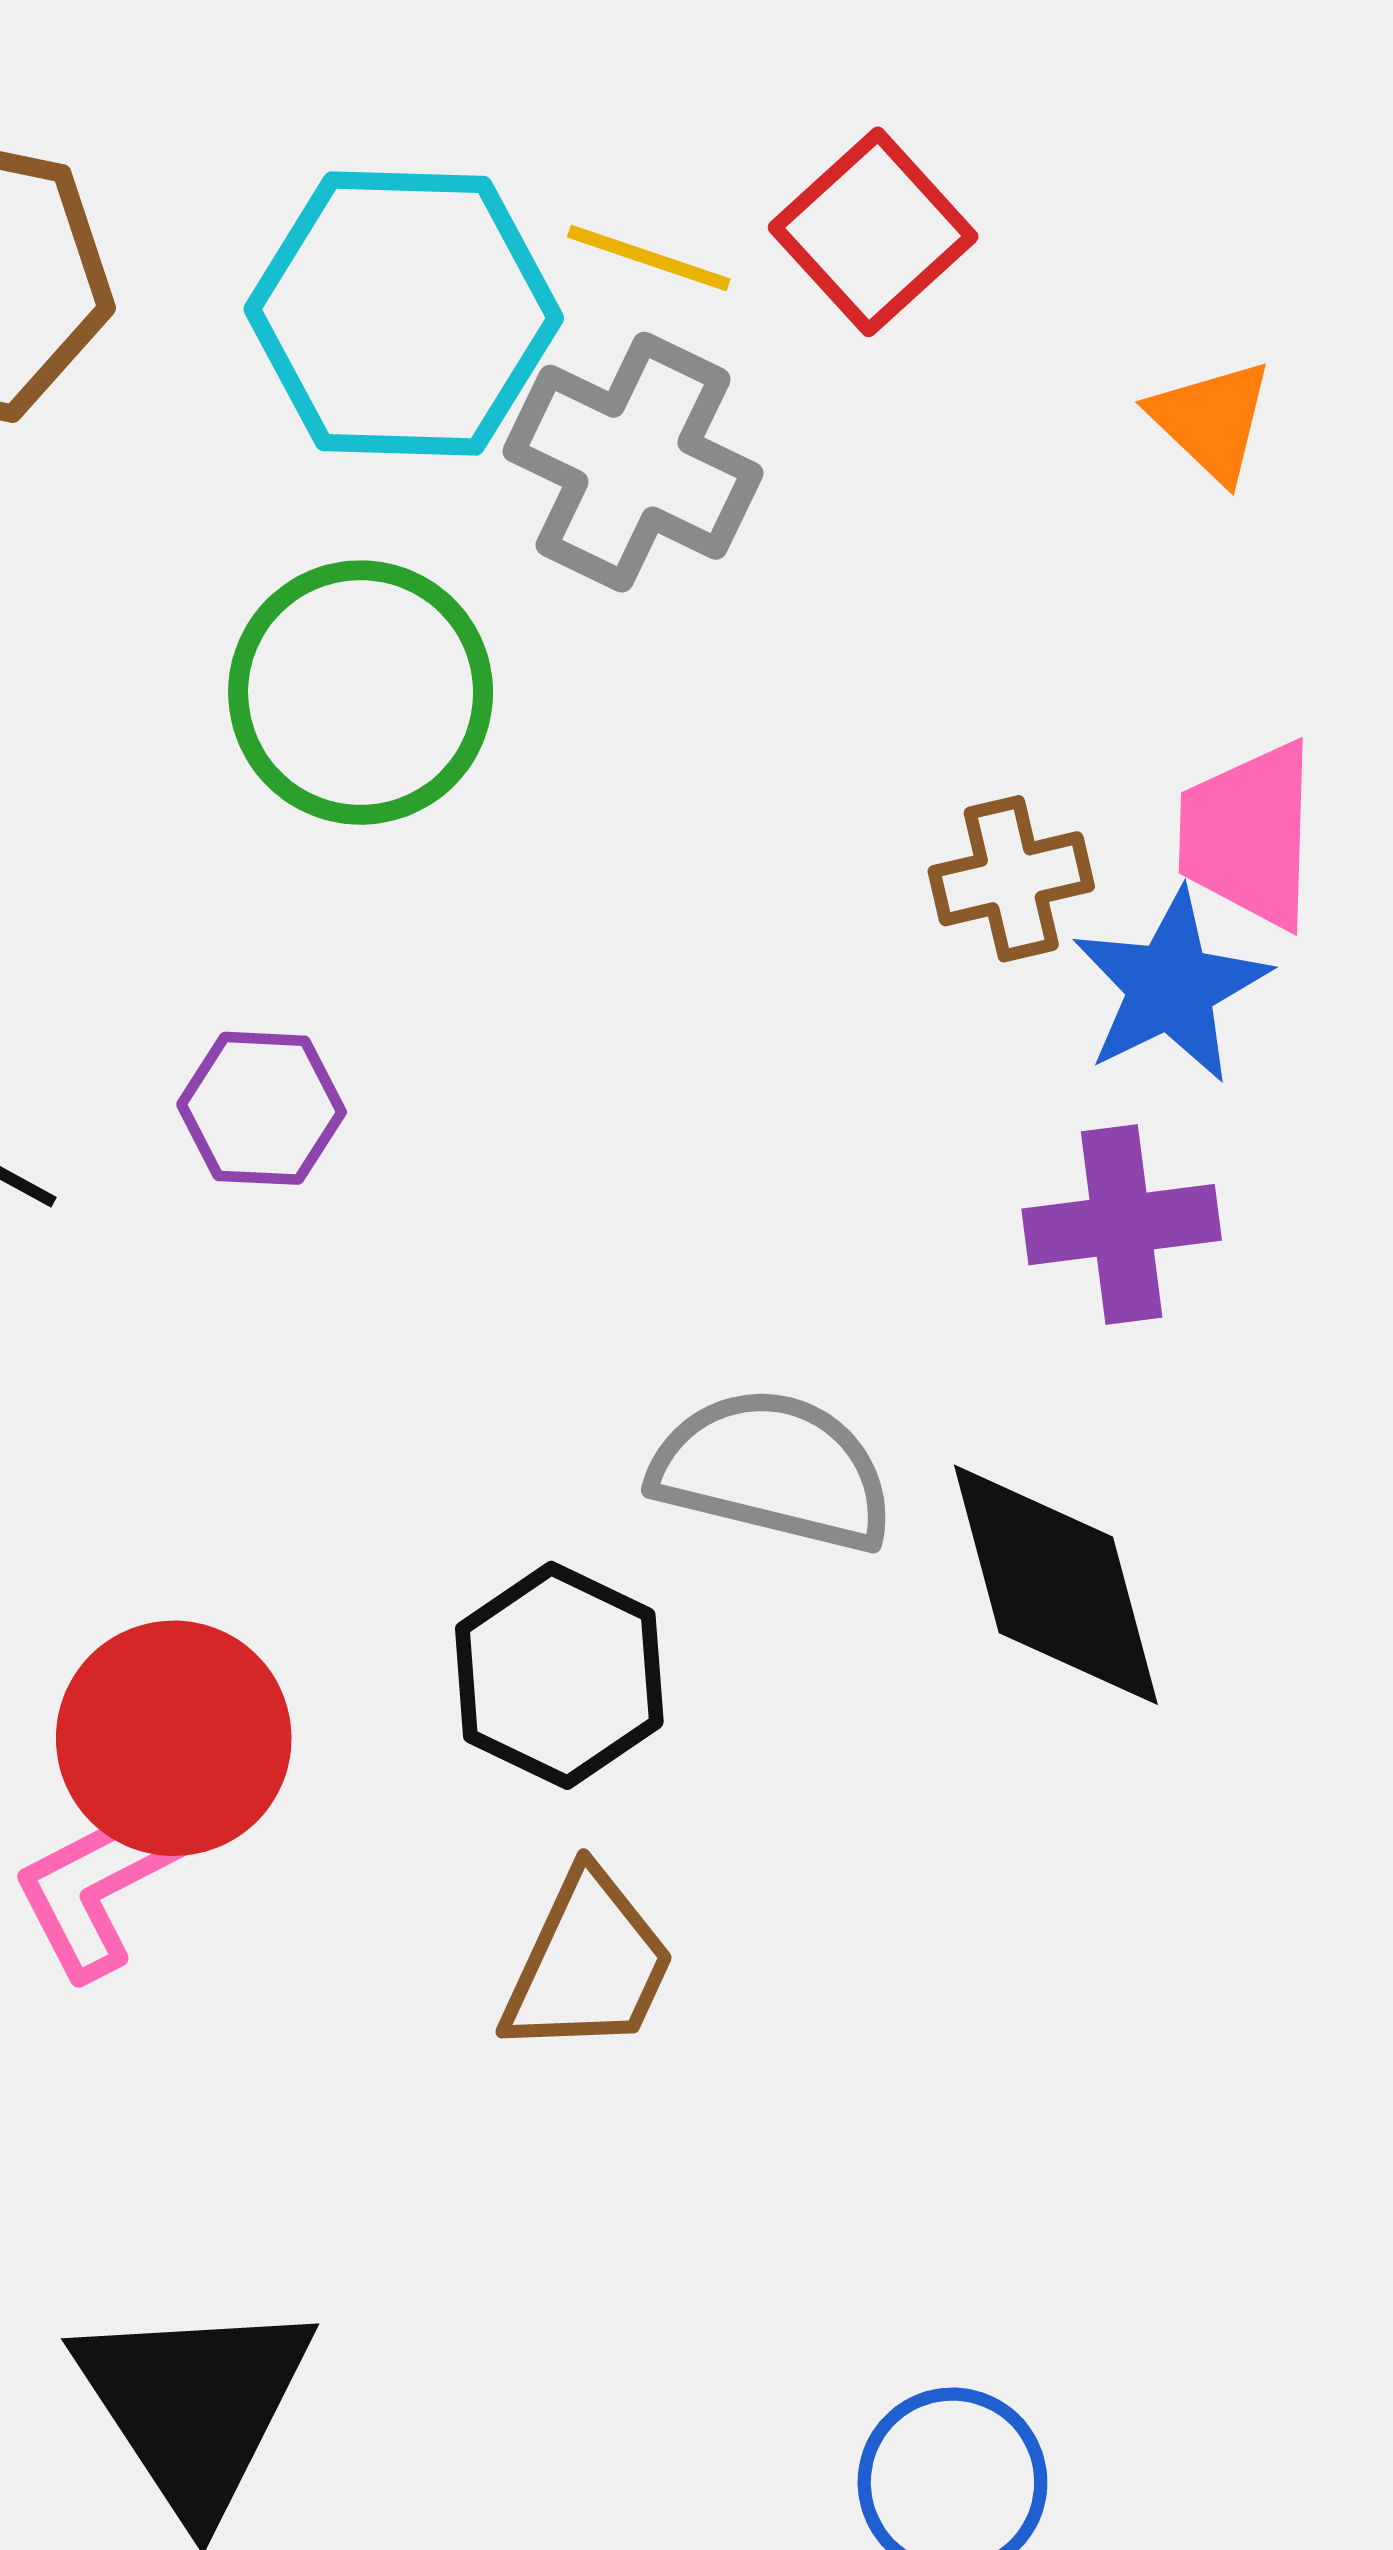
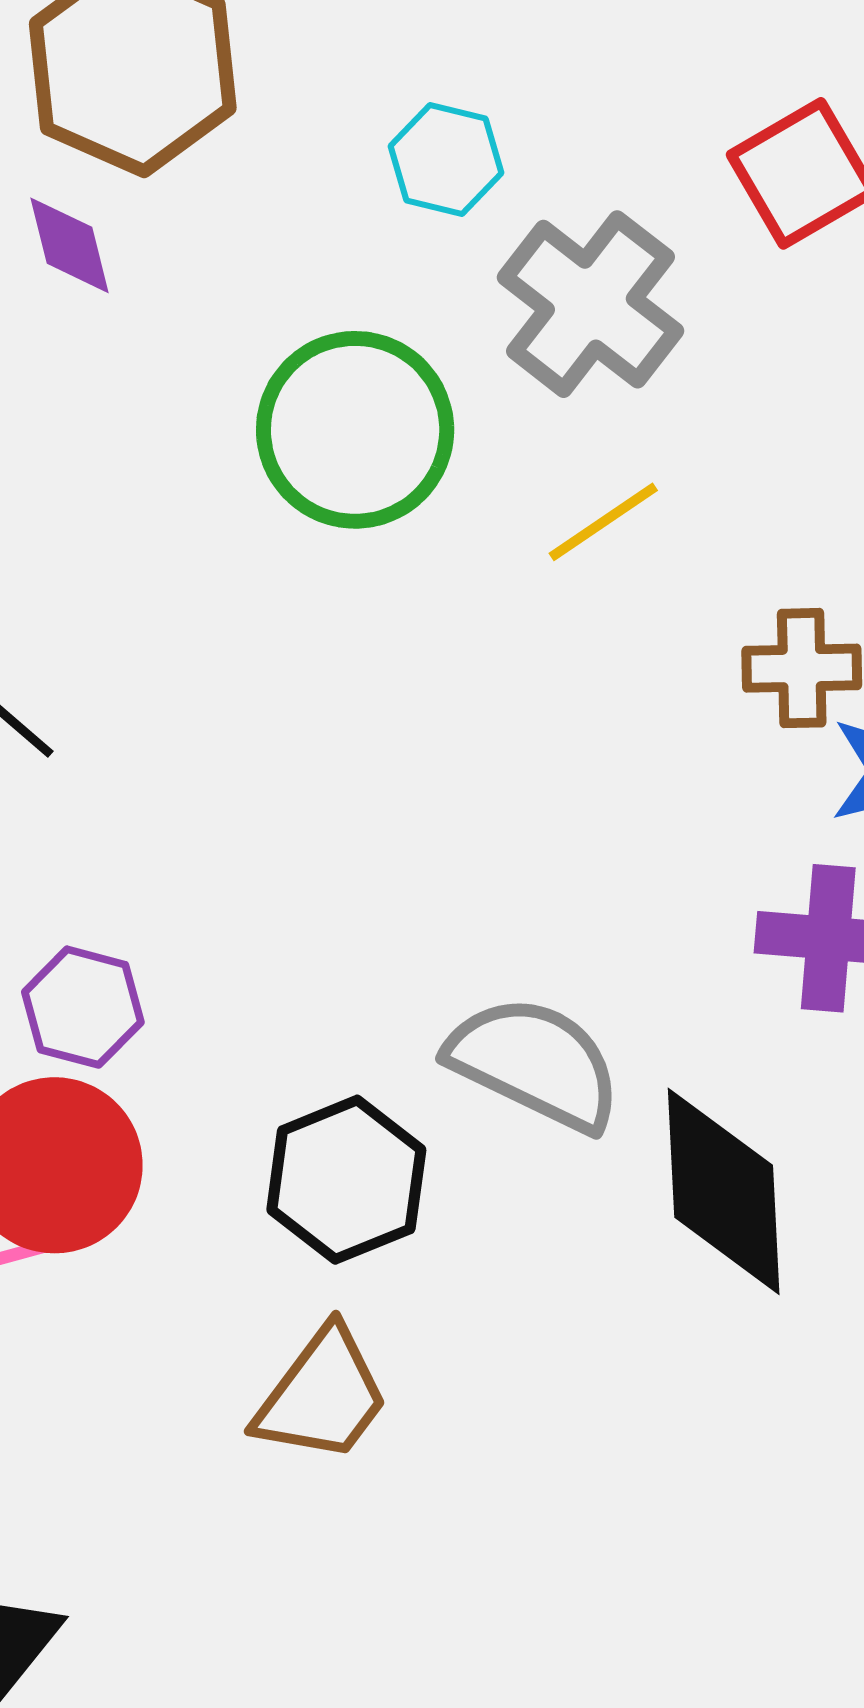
yellow line: (649, 258) -> (603, 522), moved, turned -65
cyan hexagon: (404, 314) -> (446, 160), size x0.5
purple hexagon: (262, 1108) -> (83, 1007), moved

